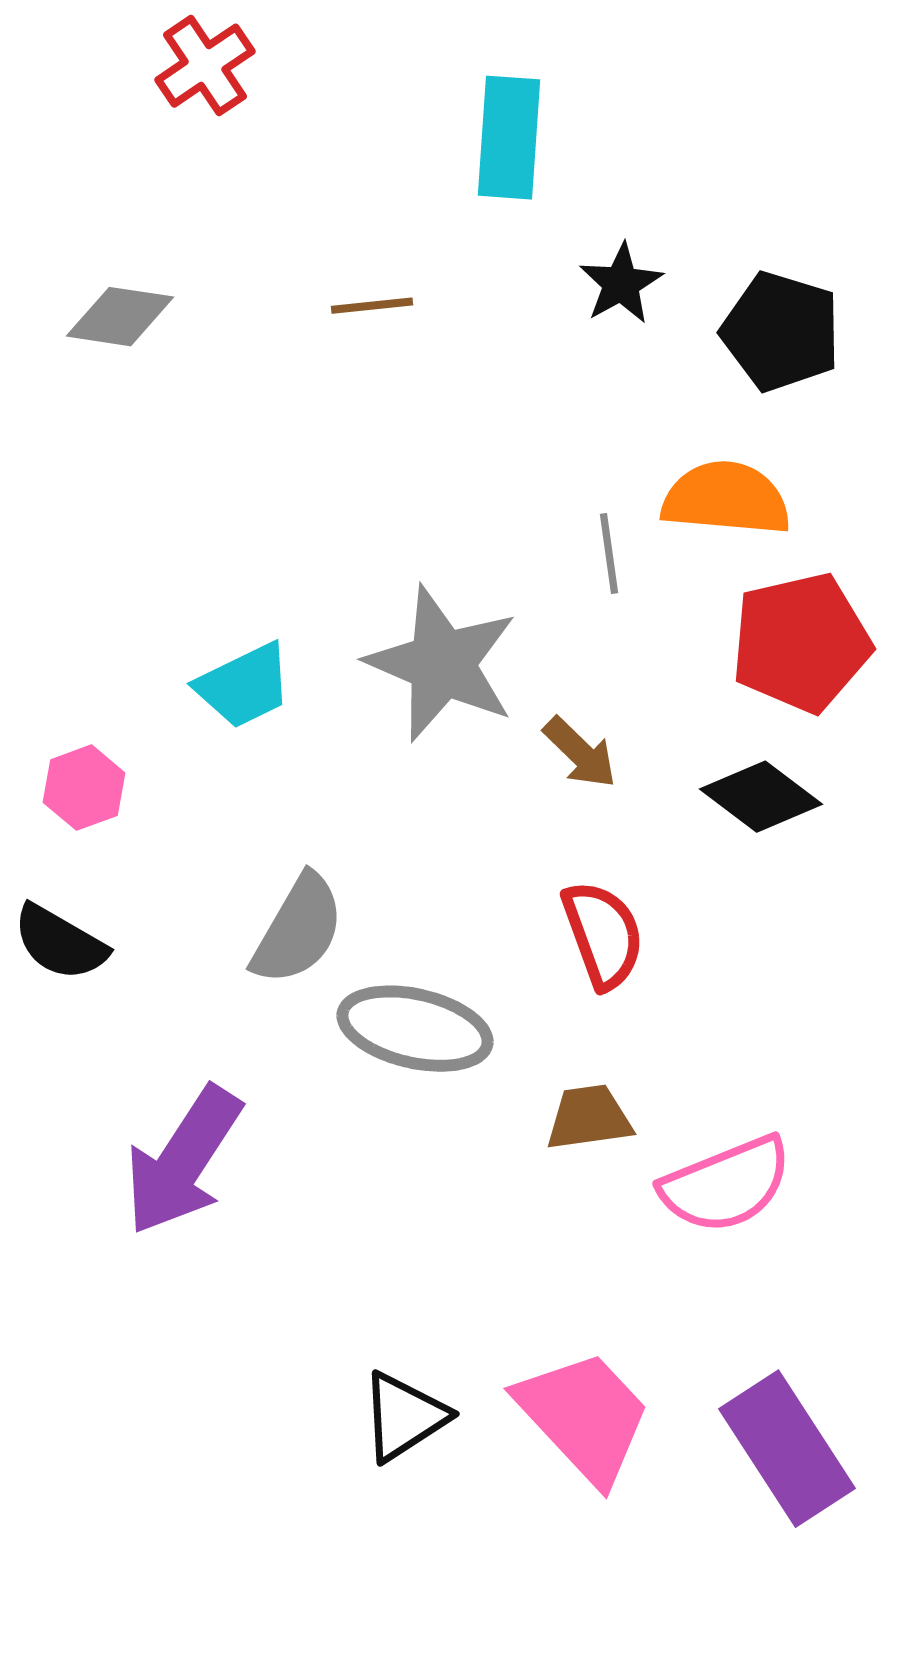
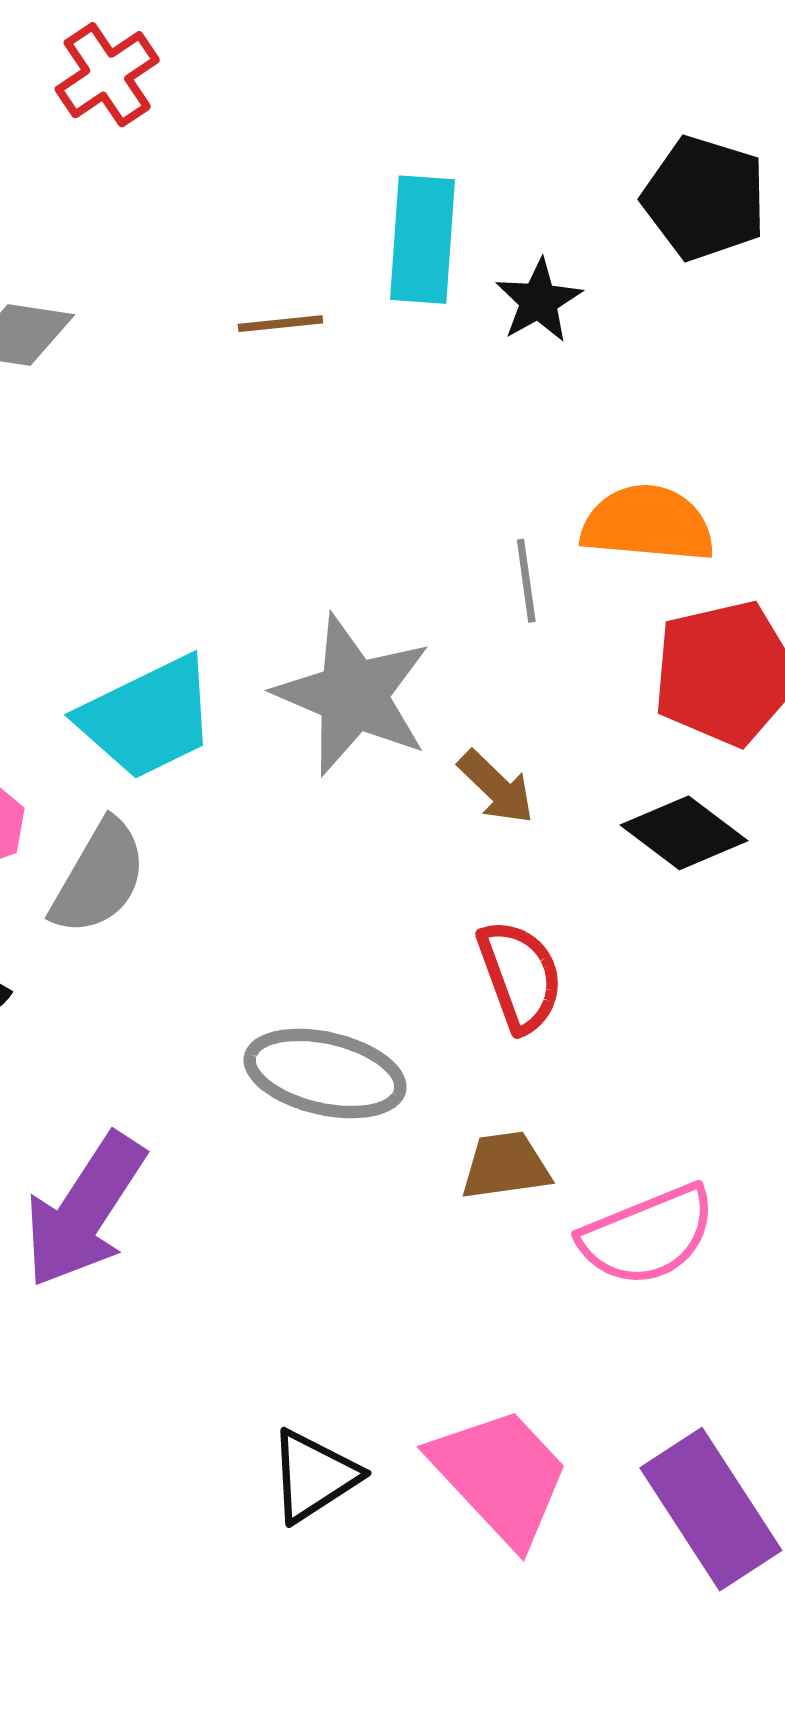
cyan rectangle: (509, 138) -> (423, 240), moved
black pentagon: (781, 332) -> (705, 198), moved
cyan trapezoid: (244, 686) -> (148, 718), size x1.4
gray semicircle: (298, 930) -> (99, 877), moved

